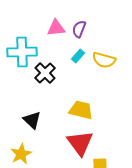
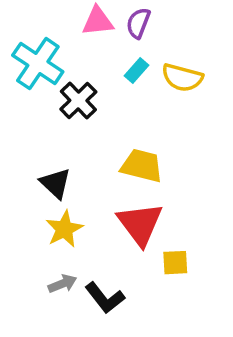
cyan cross: (22, 52) -> (38, 64), turned 36
yellow star: (21, 154) -> (64, 229), moved

